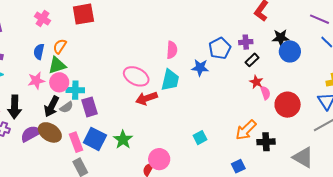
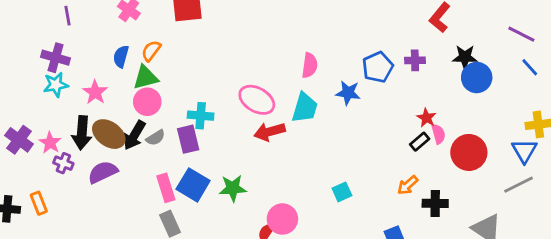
black rectangle: (252, 60) -> (420, 142), moved
pink star: (36, 81) -> (95, 92), moved, turned -30
cyan cross: (75, 90) -> (201, 116), moved
orange arrow: (246, 130) -> (408, 185), size x0.7
brown ellipse: (50, 132) -> (109, 134), moved
green star: (123, 140) -> (233, 188), turned 30

